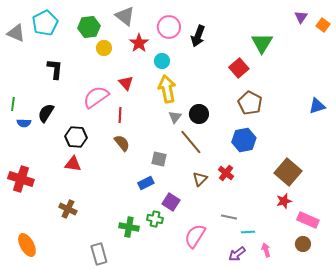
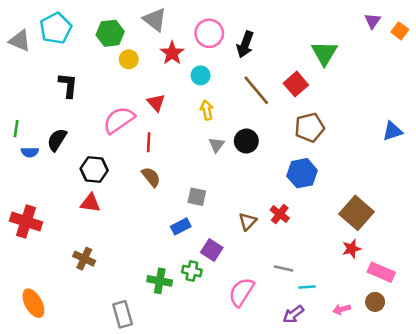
yellow arrow: (167, 89) -> (207, 110), size x0.6
brown pentagon: (250, 103) -> (309, 127), turned 30
brown line: (191, 142) -> (256, 90), moved
pink arrow: (266, 250) -> (342, 309), moved, turned -88

